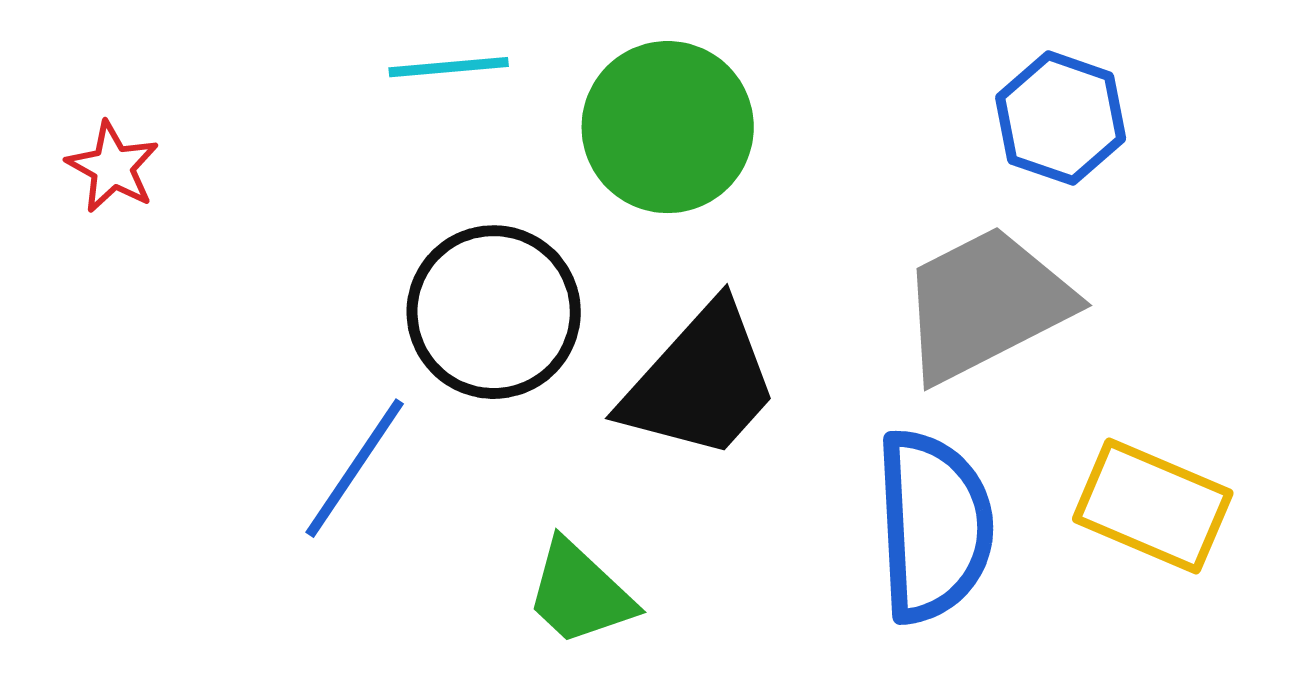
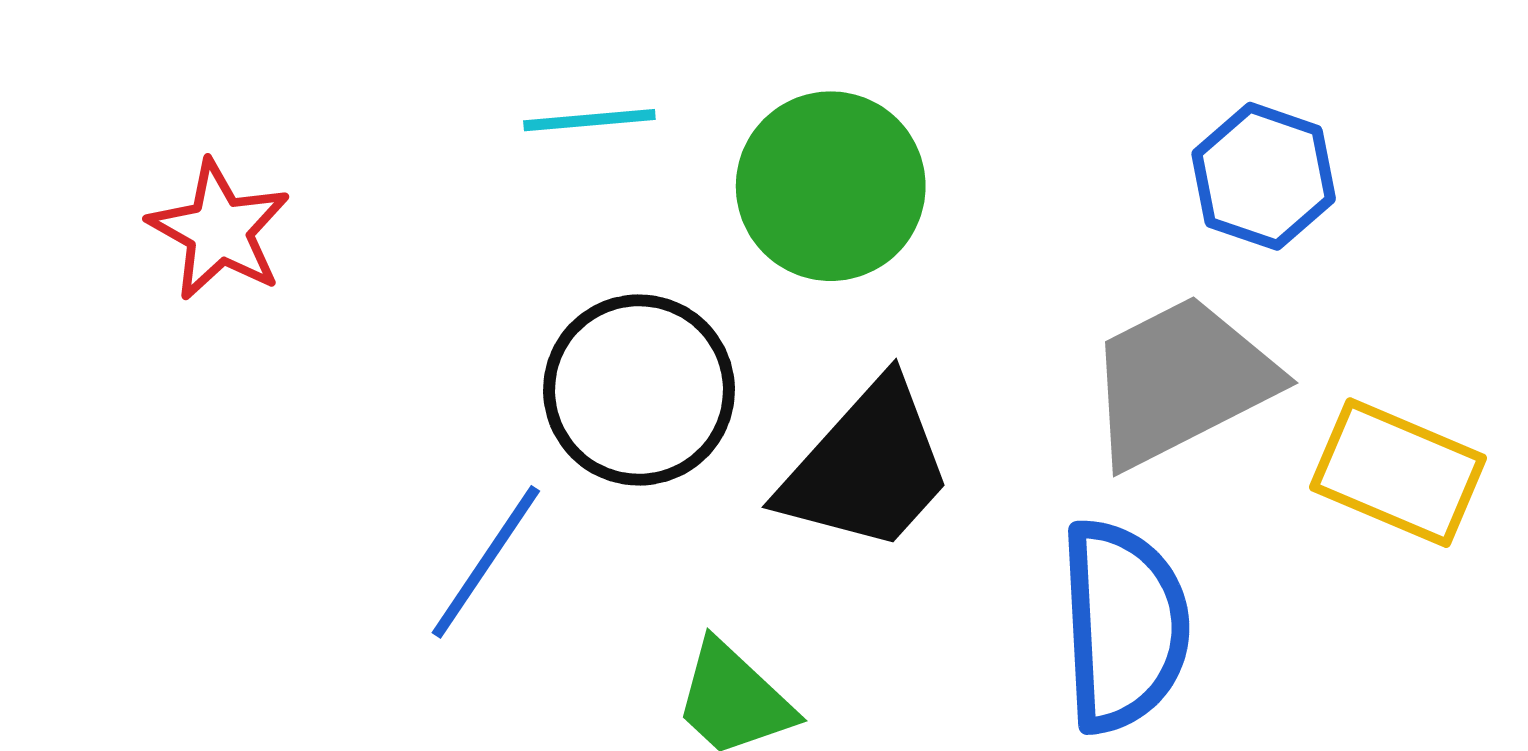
red star: (113, 167) -> (219, 230), size x1.4
yellow rectangle: (1153, 506) -> (1398, 473), moved

